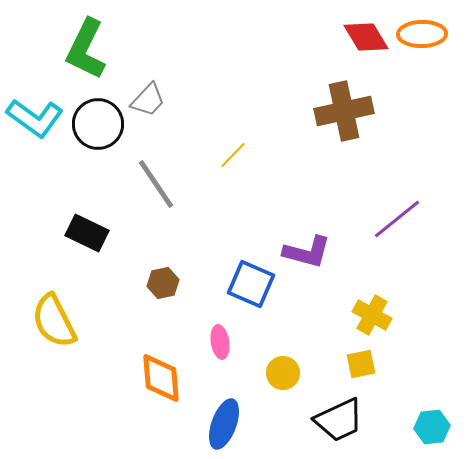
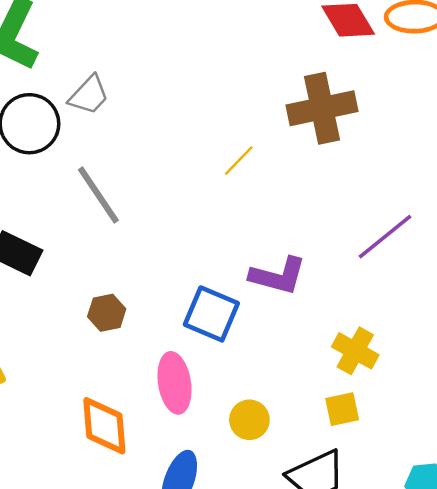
yellow line: (233, 155) -> (239, 161), moved
pink ellipse: (220, 342) -> (175, 383), size x1.5

